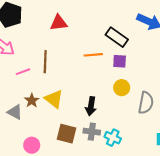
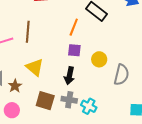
orange line: (93, 55) -> (74, 27), turned -66
purple square: (120, 61) -> (74, 50), moved
brown star: (32, 100) -> (15, 86), moved

